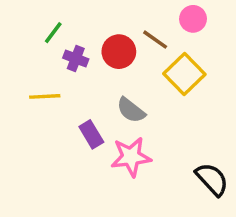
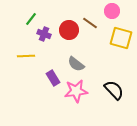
yellow square: (184, 74) -> (121, 38), moved, turned -30
black semicircle: (212, 179) -> (114, 90), moved

